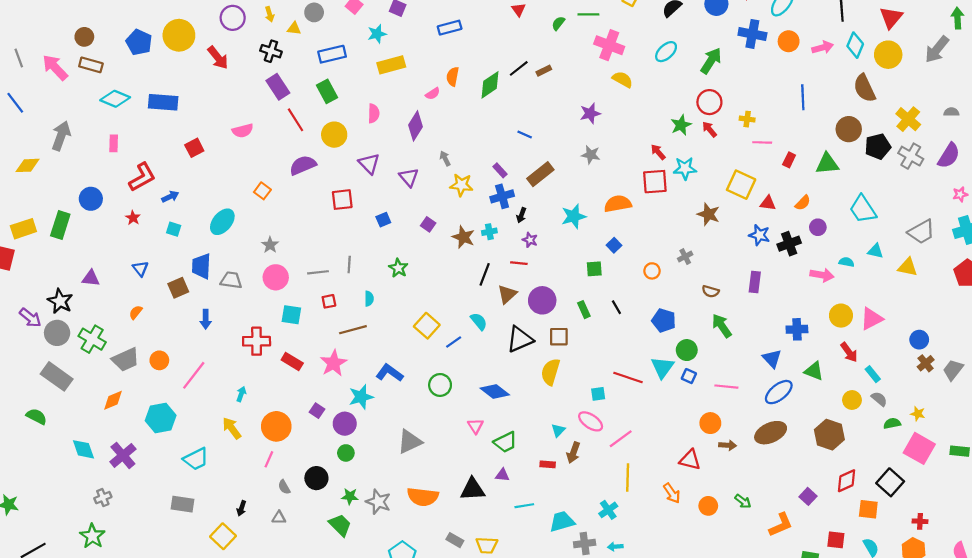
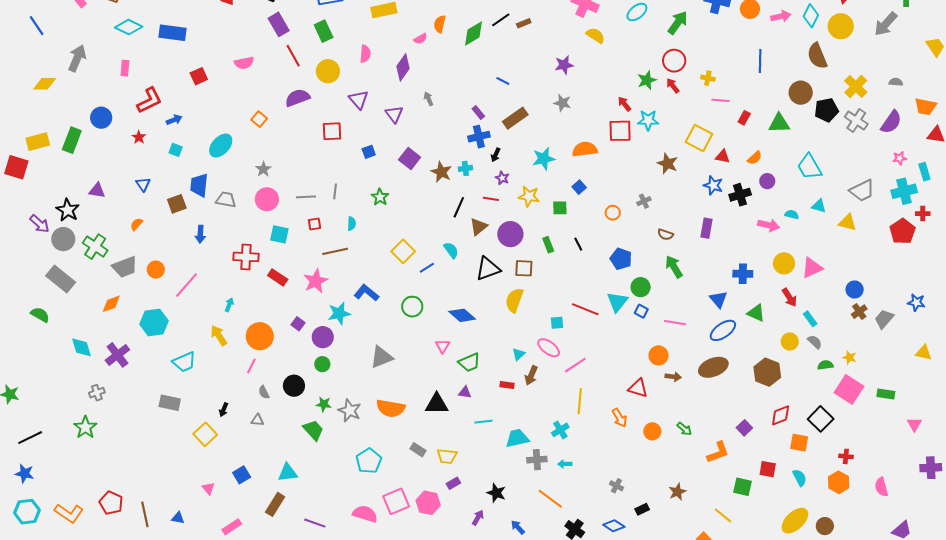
yellow star: (461, 185) -> (529, 196), moved
purple square: (428, 224) -> (410, 158), size x1.5

